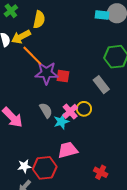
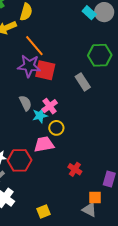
cyan rectangle: (102, 15) -> (89, 13), turned 32
orange line: (32, 56) -> (34, 46), moved
red square: (63, 76) -> (45, 70), size x1.5
yellow circle: (84, 109) -> (56, 128), moved

